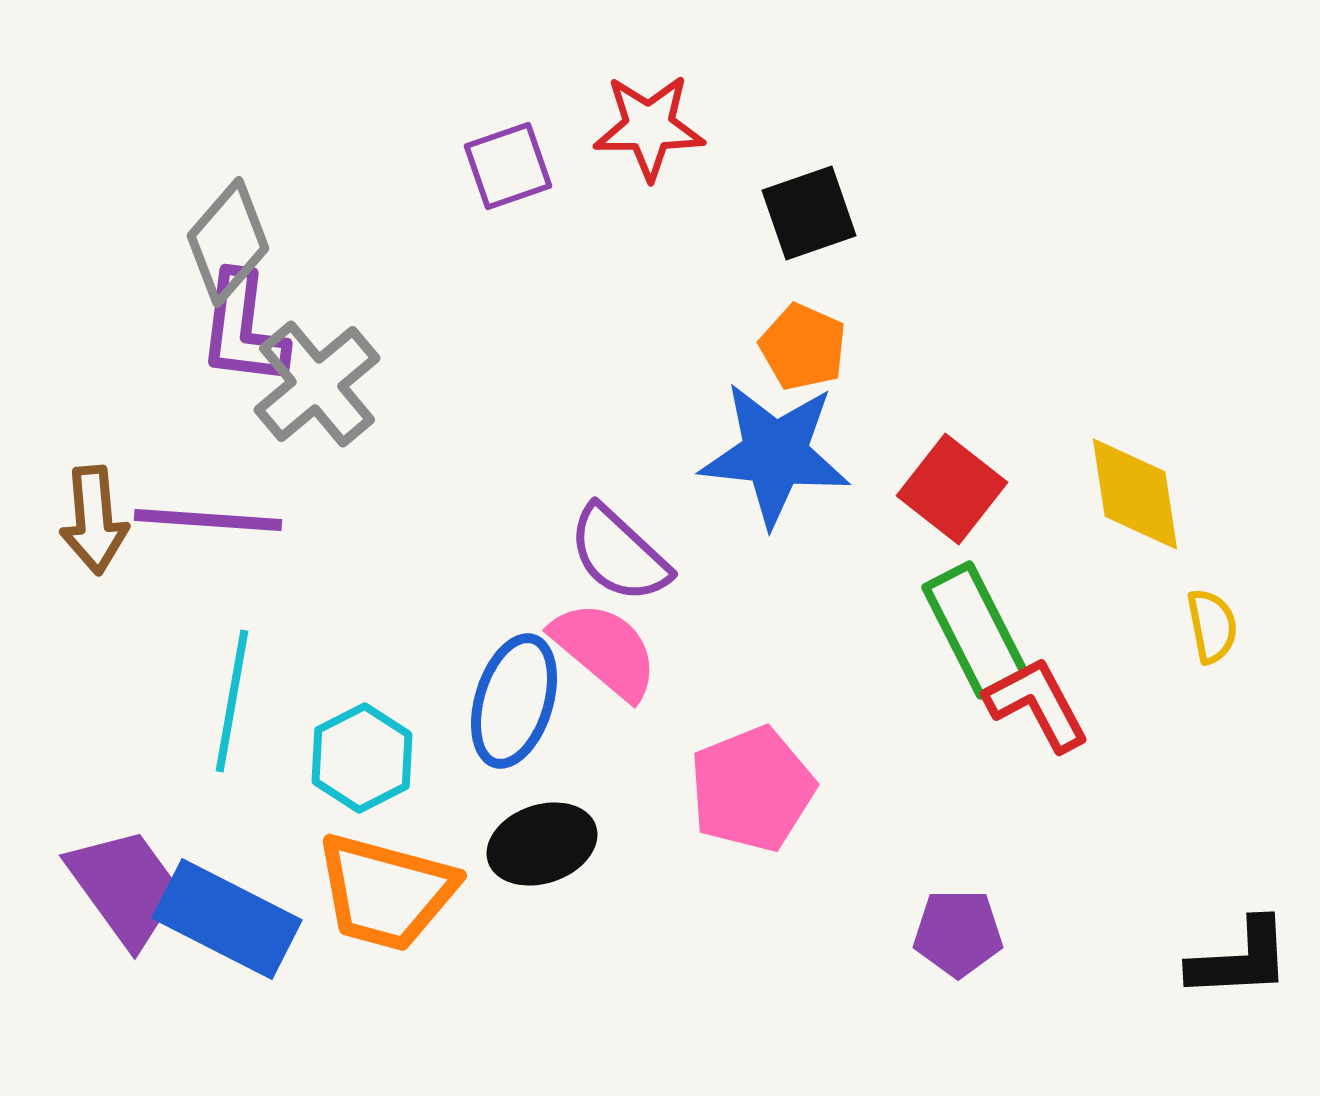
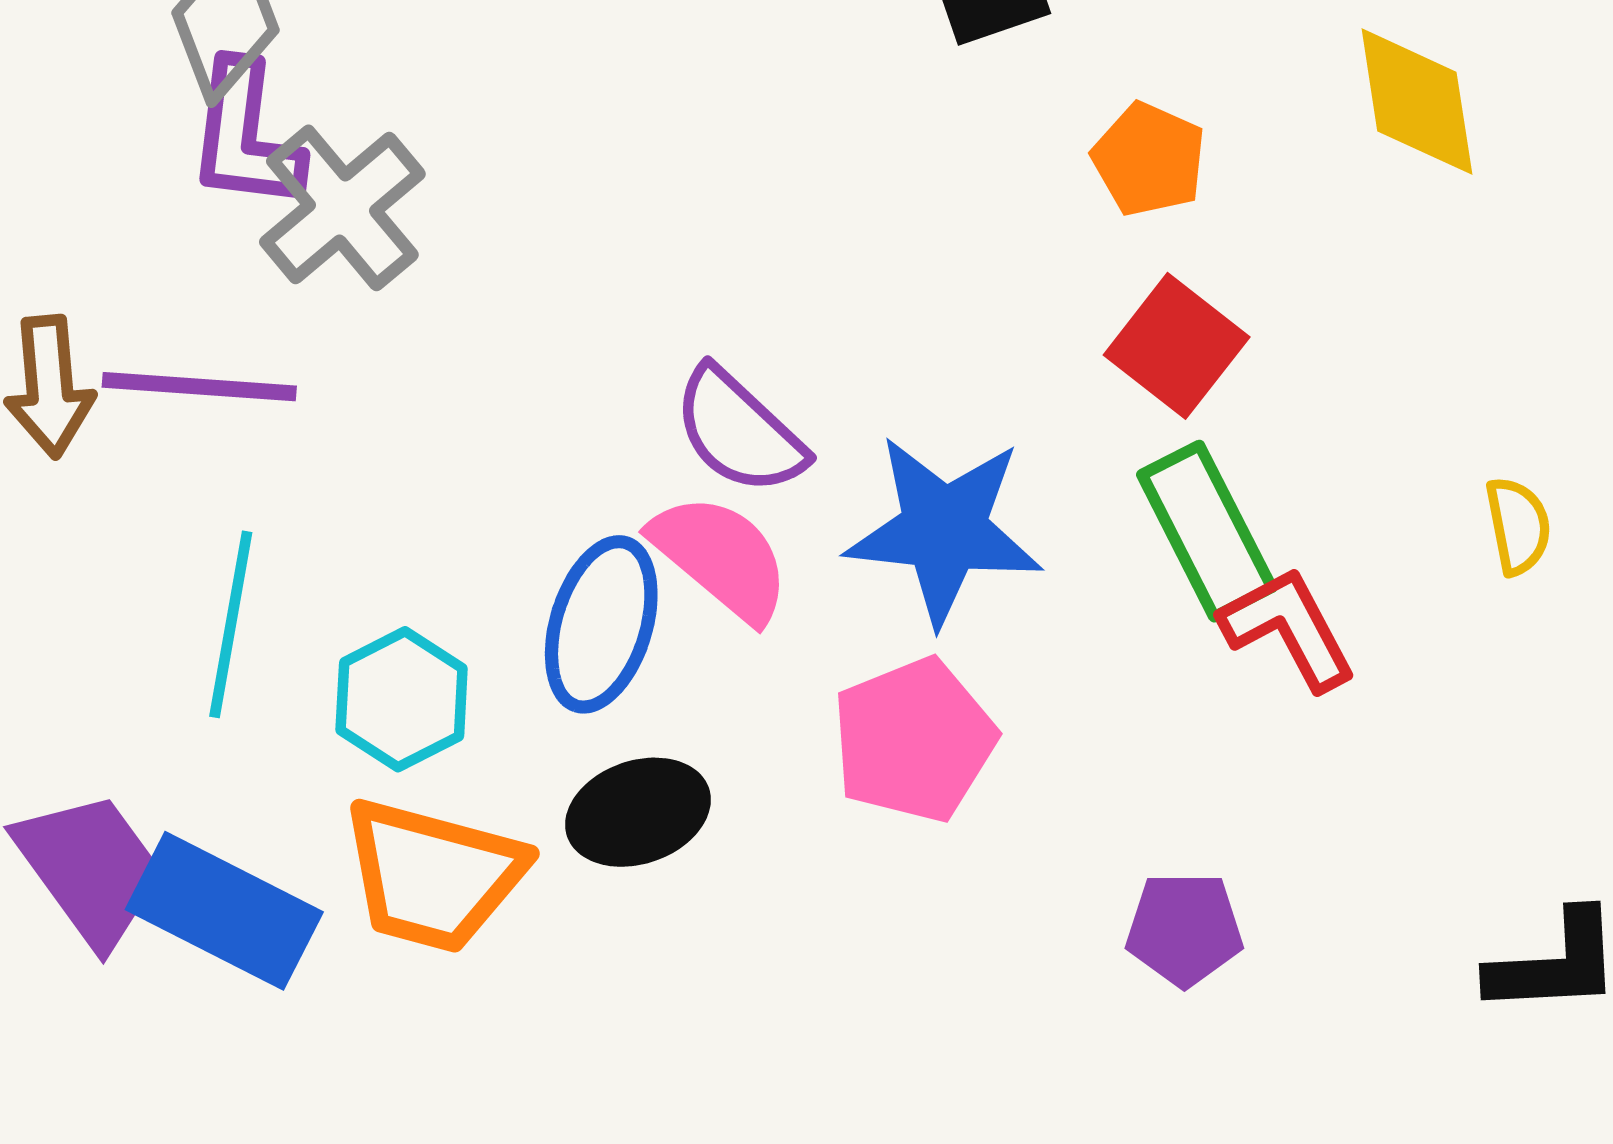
orange pentagon: (803, 347) -> (1149, 159), moved
blue star: (775, 454) -> (944, 530), moved
yellow diamond: (1135, 494) -> (1417, 102), moved

